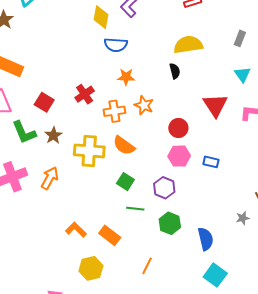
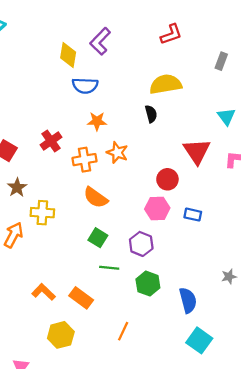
gray rectangle: (240, 38) -> (221, 61), moved
red circle: (178, 128) -> (167, 179), moved
yellow cross: (89, 151) -> (42, 213), moved, size x0.7

